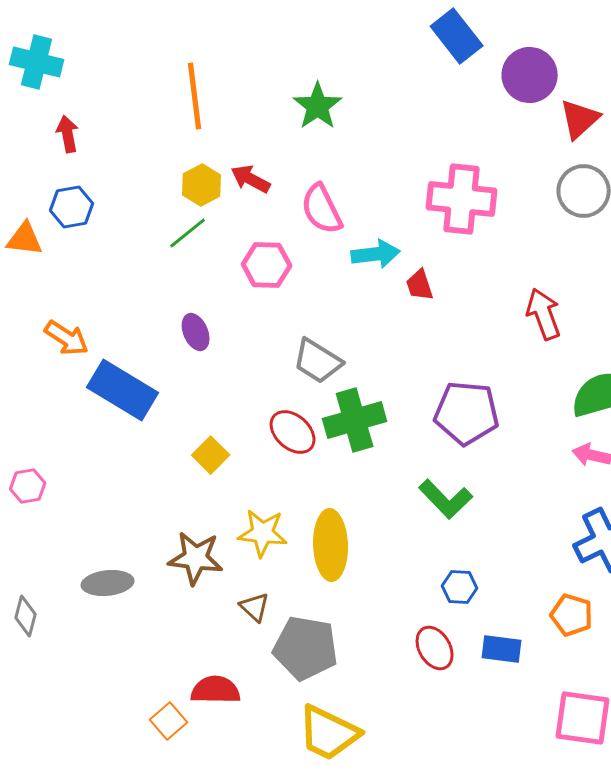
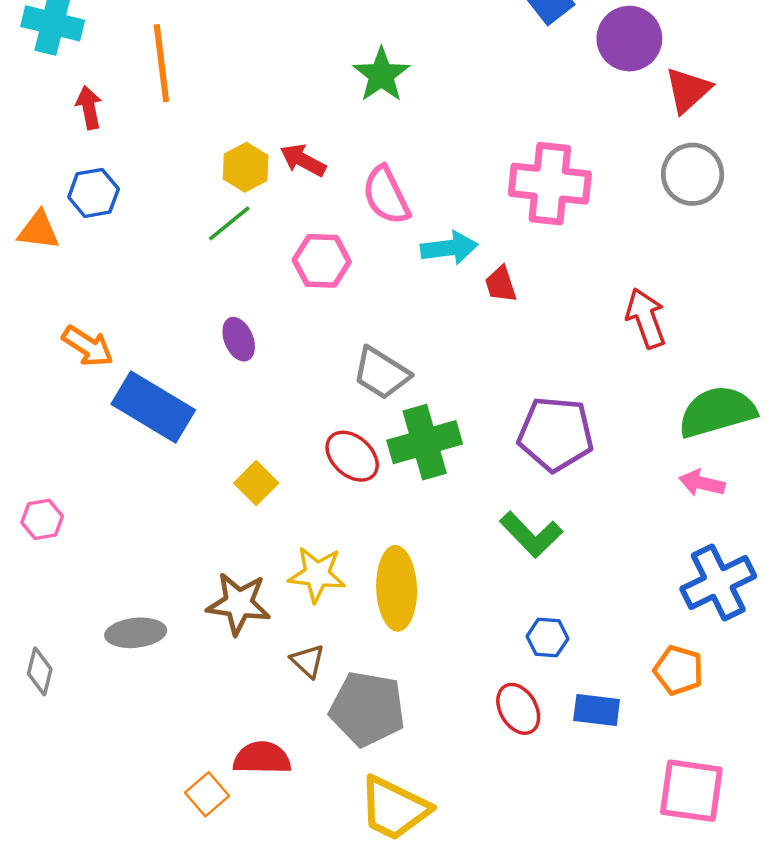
orange line: (195, 96) -> (161, 63), moved

